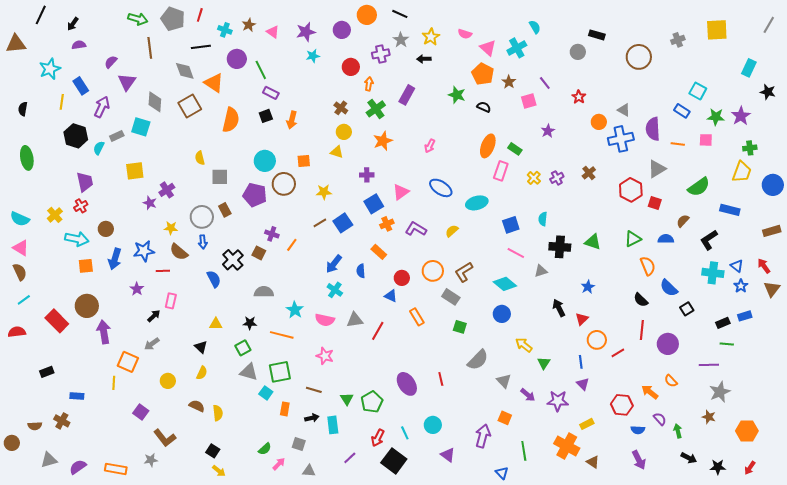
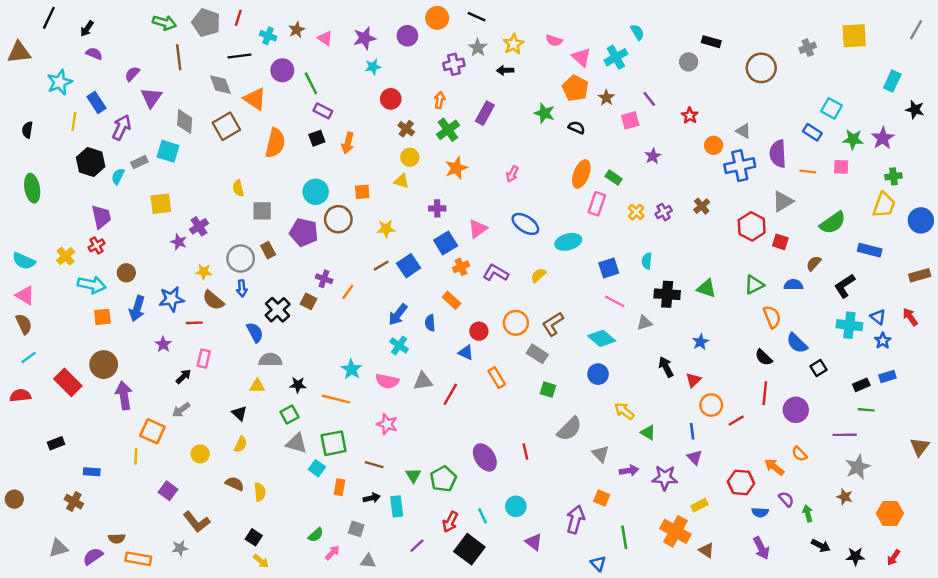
purple semicircle: (79, 45) -> (94, 54), turned 32
red circle: (351, 67) -> (391, 99), moved
brown triangle: (772, 289) -> (920, 447), moved
gray semicircle: (264, 292) -> (270, 360), moved
green triangle: (544, 363) -> (648, 432), turned -32
purple arrow: (528, 395) -> (629, 471), turned -49
brown semicircle: (35, 426) -> (117, 538), moved
brown circle: (12, 443) -> (14, 499), moved

